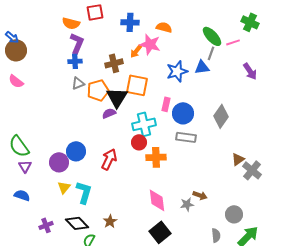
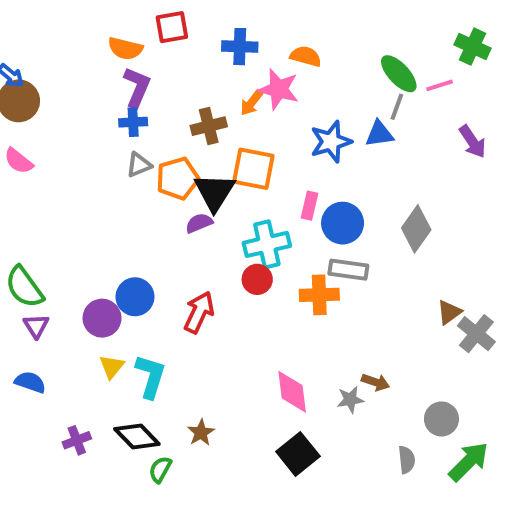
orange cross: (156, 157) -> (319, 295), moved

